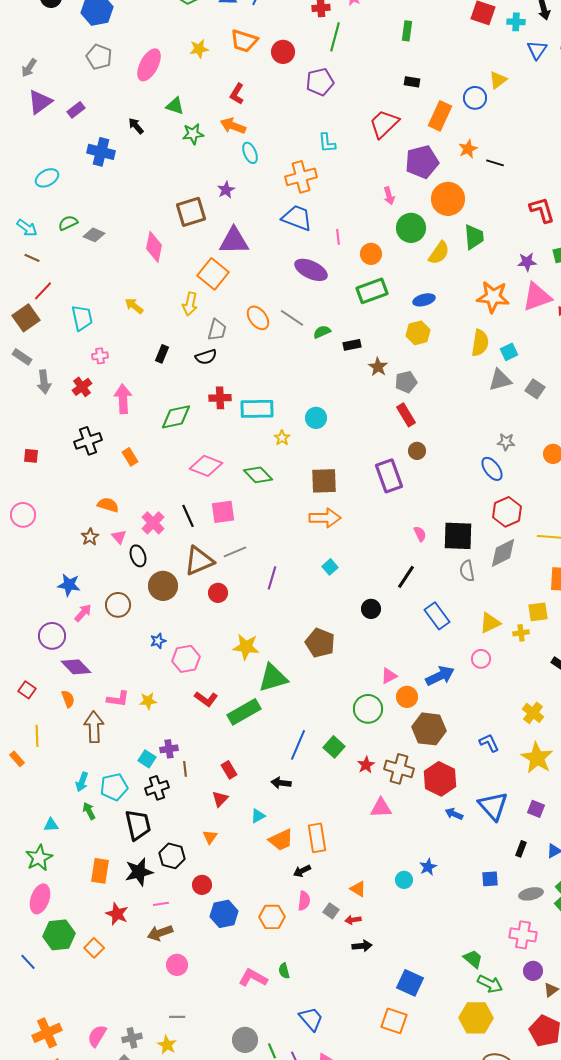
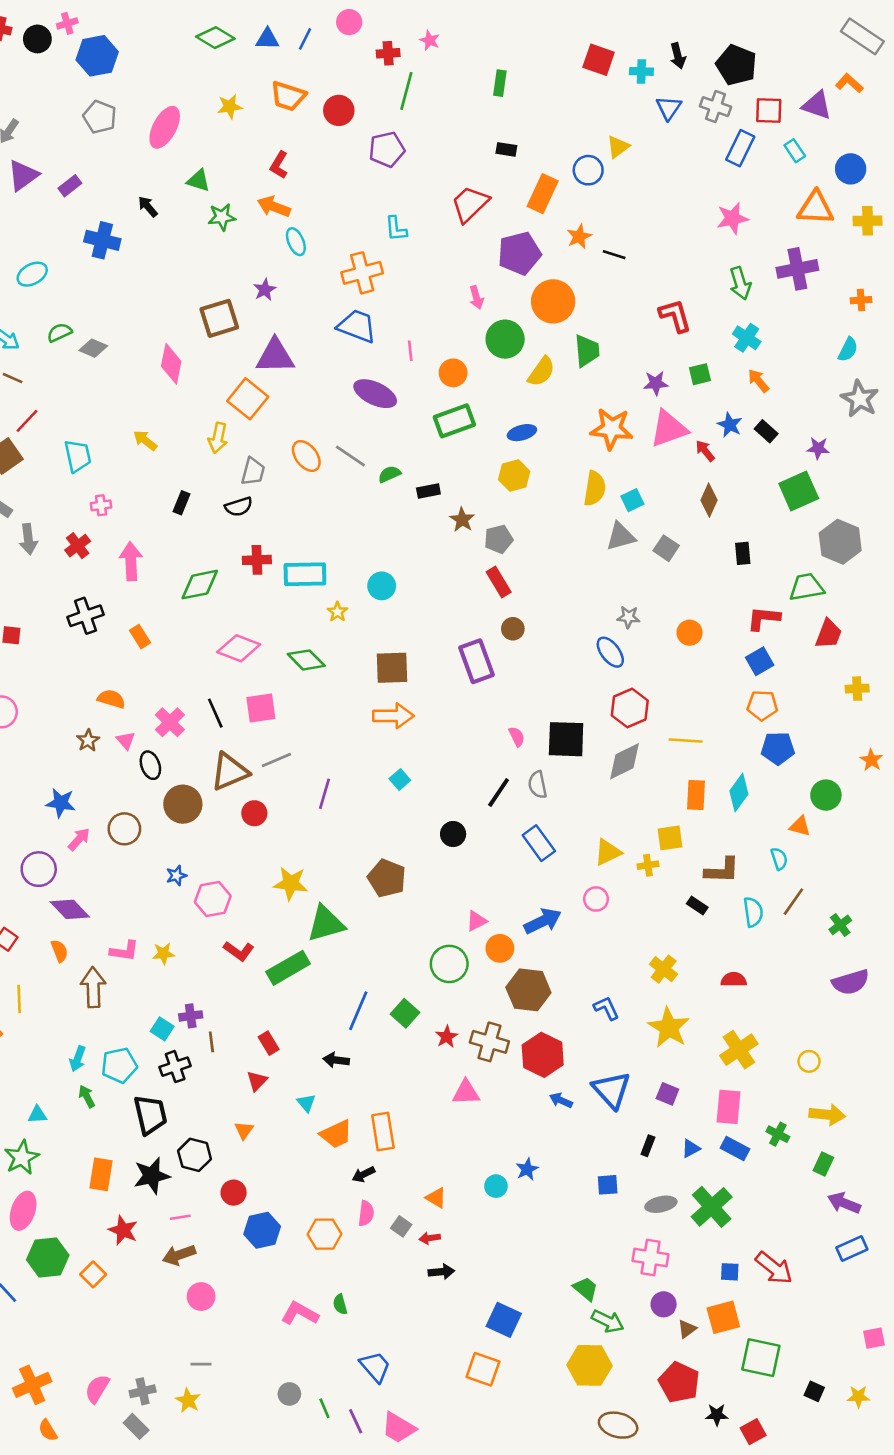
gray semicircle: (467, 571) -> (538, 785), moved
cyan triangle: (258, 816) -> (306, 1103), turned -42
gray circle: (245, 1040) -> (289, 1394), size x0.7

